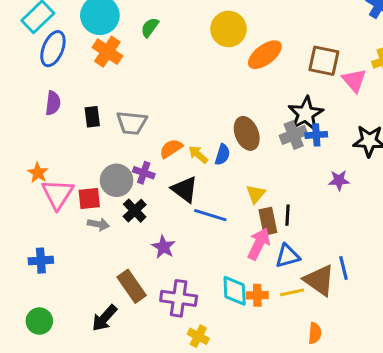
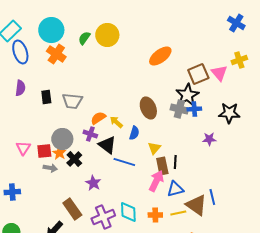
yellow circle: (229, 29) -> (107, 35), moved
blue ellipse: (53, 49) -> (20, 52), turned -40
brown square: (324, 61) -> (198, 74), moved, turned -35
gray cross: (294, 135) -> (179, 109), turned 36
blue semicircle: (222, 155) -> (134, 133), moved
orange star: (38, 173) -> (59, 153), moved
purple cross: (144, 173) -> (90, 134), moved
pink triangle: (58, 194) -> (23, 148), size x0.7
cyan diamond: (235, 291) -> (128, 212), moved
purple cross: (179, 298) -> (103, 217), turned -30

